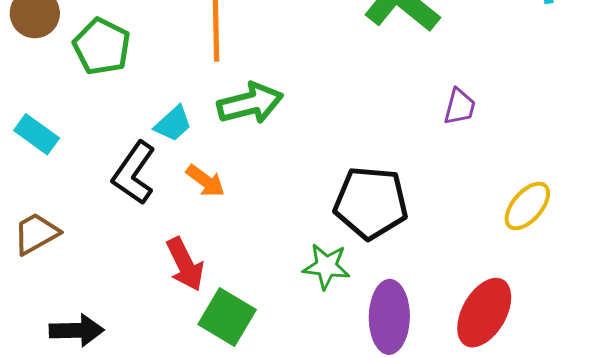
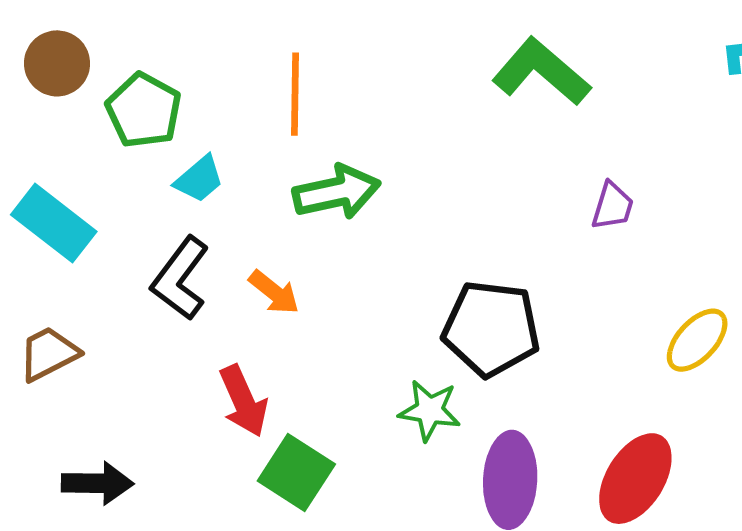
cyan trapezoid: (173, 124) -> (199, 179), moved
cyan rectangle: (37, 134) -> (54, 223), size x1.4

